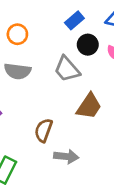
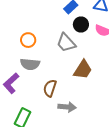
orange circle: (17, 34) -> (28, 40), moved
gray semicircle: (18, 71) -> (30, 64), moved

